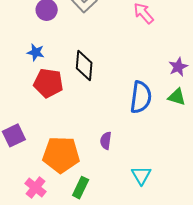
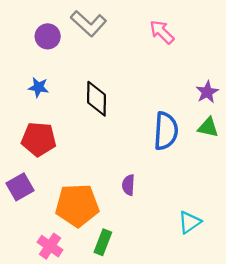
red pentagon: (48, 83) -> (39, 139), moved
cyan triangle: (141, 175) -> (190, 222), moved, turned 30

